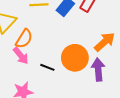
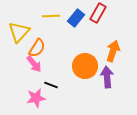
orange arrow: (105, 42) -> (113, 51), turned -30
black line: (47, 67) -> (51, 85), moved

